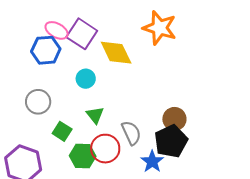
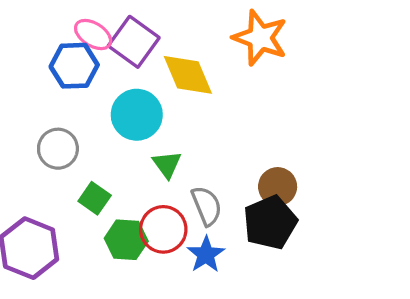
cyan circle: (86, 79) -> (137, 115), size x1.6
green triangle: (95, 115) -> (167, 164), moved
blue star: (152, 162) -> (206, 254), moved

